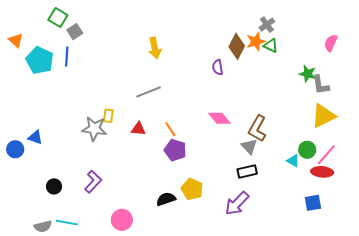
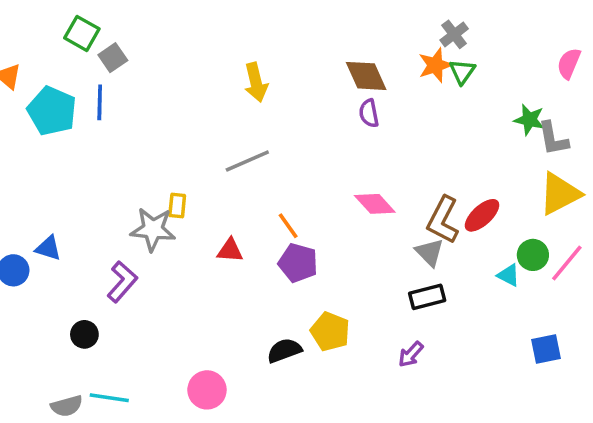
brown diamond: (237, 46) -> (366, 76), moved, turned -50
green triangle: (271, 46) -> (462, 72), turned 42
red triangle: (138, 129) -> (230, 250), moved
red ellipse: (322, 172) -> (482, 215), moved, turned -45
purple L-shape: (93, 182) -> (122, 282), moved
purple arrow: (237, 203) -> (411, 354), size x0.6

